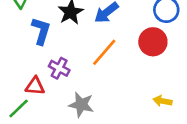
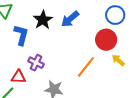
orange line: (104, 52) -> (86, 67), moved
yellow arrow: (162, 101) -> (118, 60), moved, turned 32

